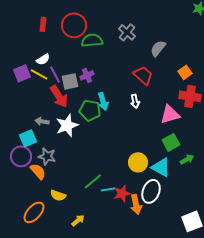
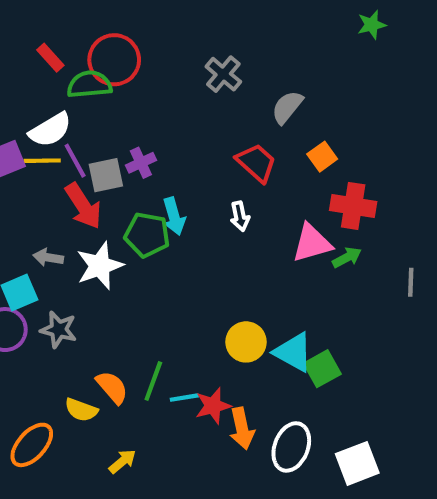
red rectangle: (43, 24) -> (50, 58), turned -48
green semicircle: (92, 40) -> (89, 84), moved
white semicircle: (43, 59) -> (50, 130), size x1.5
orange square: (185, 72) -> (322, 157), moved
yellow line: (39, 74) -> (42, 161), turned -30
green square: (171, 142) -> (322, 369), moved
green arrow: (187, 159) -> (347, 257), moved
orange semicircle: (38, 171) -> (112, 387), moved
green line: (93, 181) -> (153, 381), turned -30
white ellipse: (151, 191) -> (291, 447), moved

